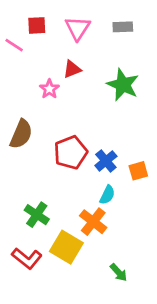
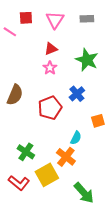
pink star: (49, 89) -> (50, 68), moved
blue cross: (106, 161) -> (77, 94), moved
yellow square: (66, 247) -> (47, 175), turned 30
green arrow: (119, 272) -> (84, 193), size x1.6

